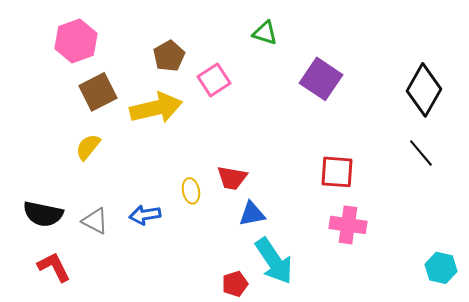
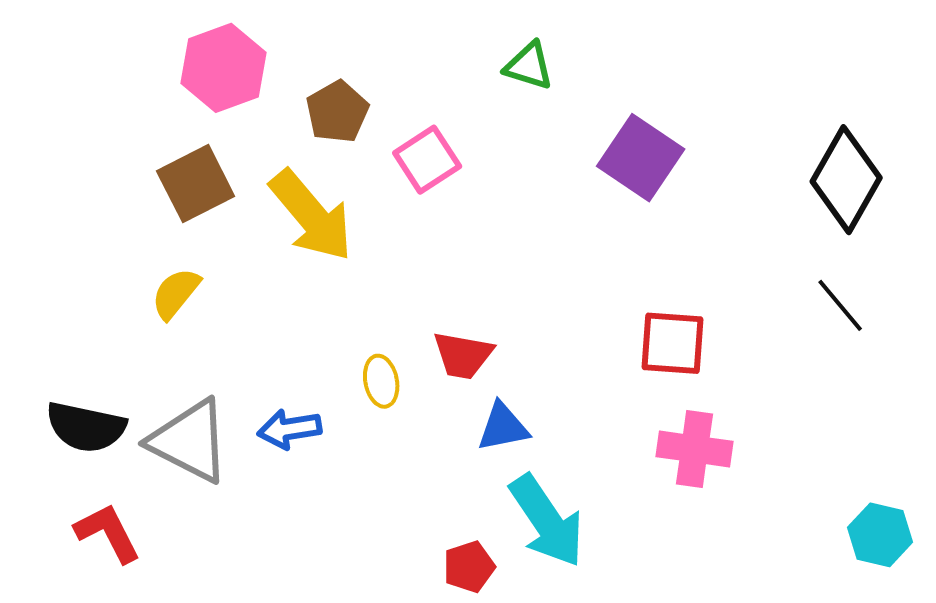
pink hexagon: (76, 41) -> (223, 68), moved
yellow arrow: (156, 108) -> (311, 216), turned 63
gray triangle: (95, 221) -> (190, 441), size x1.6

